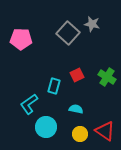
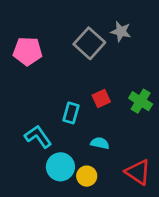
cyan L-shape: (29, 104) -> (38, 137), turned 90
yellow circle: (80, 134) -> (87, 176), moved

